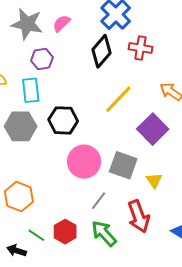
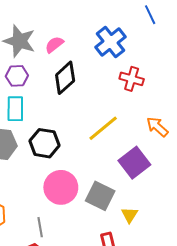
black diamond: (101, 51) -> (65, 78), moved
purple hexagon: (42, 59) -> (17, 76), moved
gray line: (99, 201) -> (40, 227), moved, turned -54

